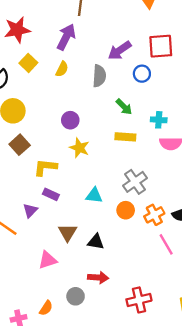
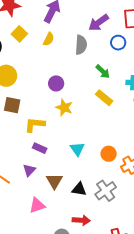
yellow rectangle: (125, 137) -> (104, 98), turned 36
brown square: (20, 145) -> (12, 105), turned -36
gray cross: (135, 182) -> (106, 191), moved
cyan triangle: (94, 195) -> (77, 149), turned 49
orange circle: (126, 210) -> (109, 154), moved
purple triangle: (30, 211) -> (29, 170), moved

